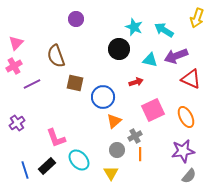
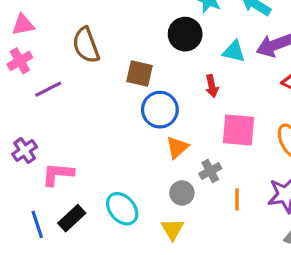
pink triangle: (16, 43) -> (23, 25), turned 35
red arrow: (136, 82) -> (212, 86), turned 96
brown square: (75, 83) -> (139, 73), moved
pink square: (153, 110) -> (239, 130), turned 30
pink L-shape: (56, 138) -> (58, 174), moved, turned 115
orange line: (140, 154) -> (237, 199), moved

